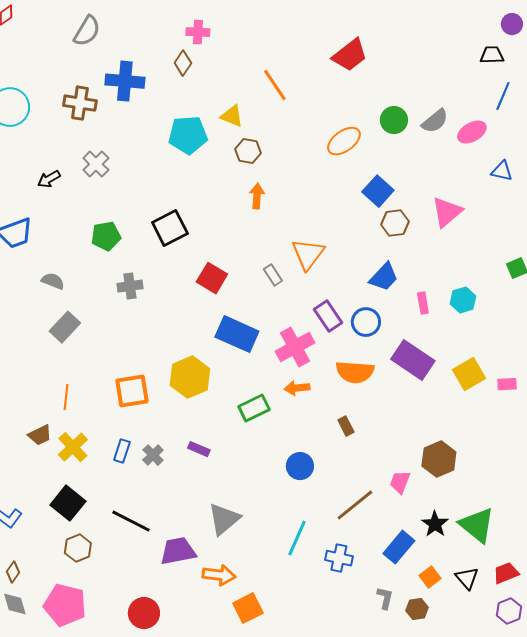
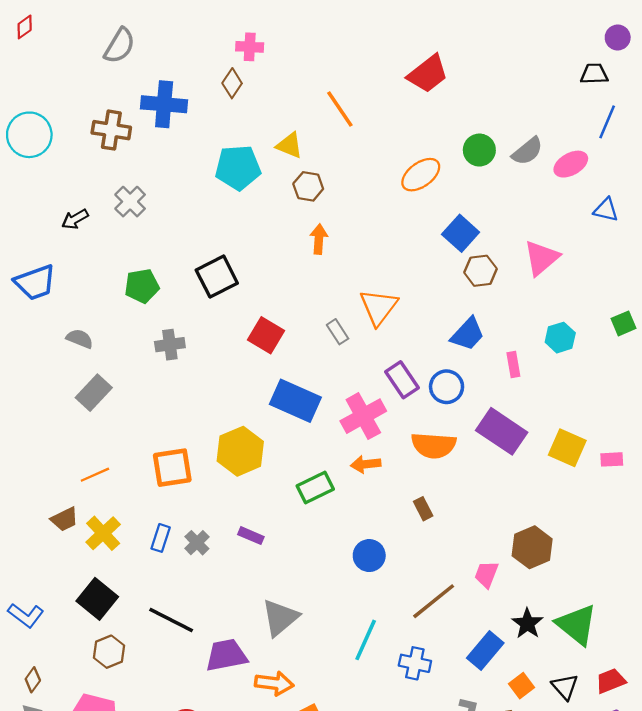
cyan hexagon: (463, 300) -> (560, 338), moved
yellow square: (469, 374) -> (567, 448), turned -36
orange line: (66, 397) -> (95, 475), turned 60

